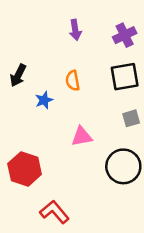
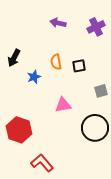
purple arrow: (75, 30) -> (58, 23), turned 112
black square: (125, 77) -> (79, 66), moved, size x0.6

